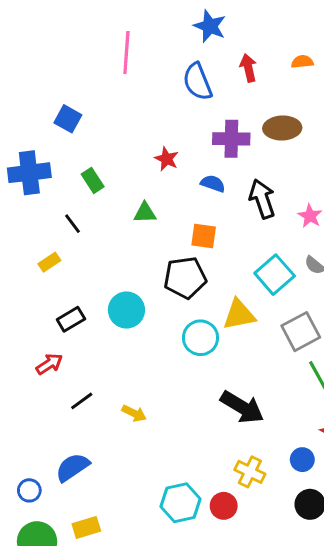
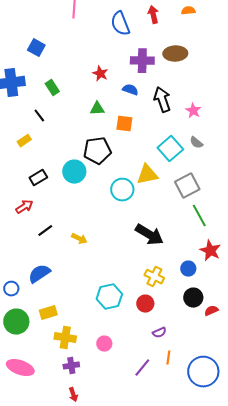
green triangle: (145, 213) -> (97, 109), moved
black pentagon: (185, 278) -> (97, 151), moved
red circle: (224, 506) -> (145, 304), moved

